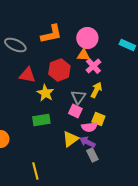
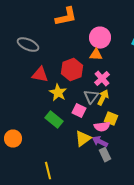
orange L-shape: (51, 34) -> (66, 17), moved
pink cross: (93, 66) -> (102, 79), moved
yellow arrow: (96, 90) -> (103, 98), moved
pink square: (75, 111) -> (79, 111), moved
green rectangle: (41, 120) -> (54, 120), turned 48

